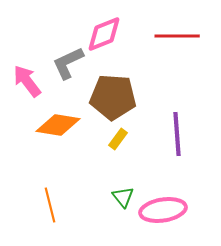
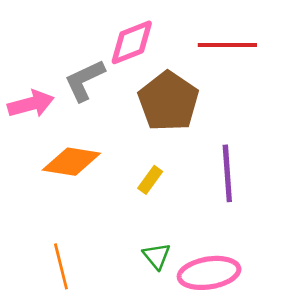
pink arrow: (27, 81) -> (31, 104), turned 112
brown pentagon: (113, 97) -> (168, 101), moved, turned 30

